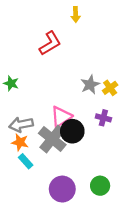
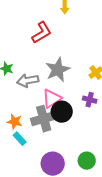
gray star: (90, 85) -> (58, 70), moved, size x1.4
gray arrow: (21, 125) -> (28, 81), moved
gray cross: (52, 139) -> (44, 119), turned 35

